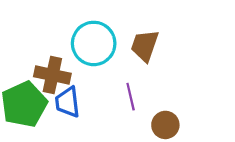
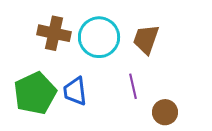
brown cross: (52, 75) -> (54, 33), moved

